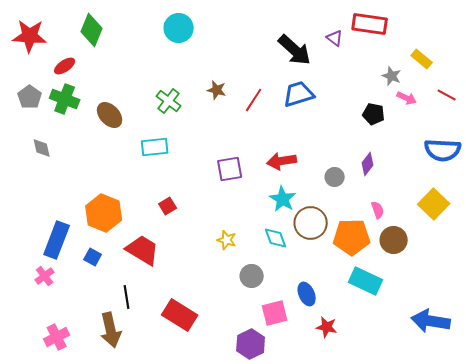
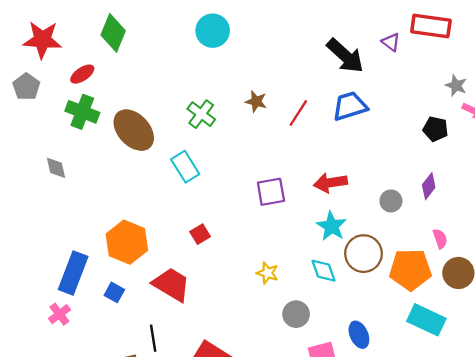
gray pentagon: (30, 97) -> (26, 87), moved
brown ellipse: (110, 115) -> (134, 130), size x1.4
cyan rectangle: (155, 147) -> (185, 167), turned 64

